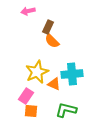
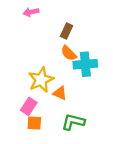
brown rectangle: (48, 27) -> (66, 31), moved
orange semicircle: (52, 41) -> (69, 53), moved
cyan cross: (72, 74) -> (85, 64), moved

